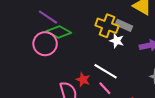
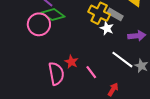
white line: (106, 71) -> (122, 60), moved

